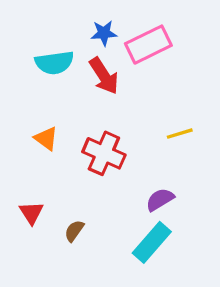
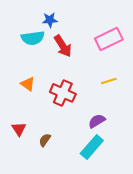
blue star: (104, 33) -> (50, 20), moved
pink rectangle: (148, 45) -> (109, 39), moved

